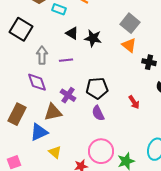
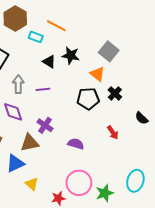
black star: (93, 38) -> (71, 55), moved
orange triangle: (129, 45) -> (97, 74), moved
black cross: (149, 62) -> (115, 93), moved, turned 32
black pentagon: (97, 88) -> (88, 99), moved
purple semicircle: (98, 113) -> (76, 144), turned 133

